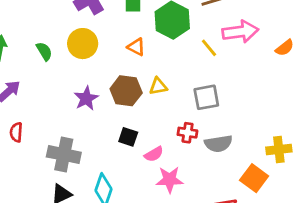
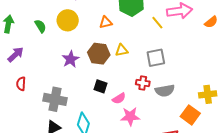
orange triangle: (136, 47) -> (106, 22), turned -40

